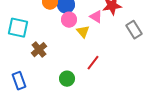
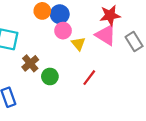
pink triangle: (96, 17) -> (106, 35), moved, size x1.5
green circle: (67, 79) -> (50, 76), moved

